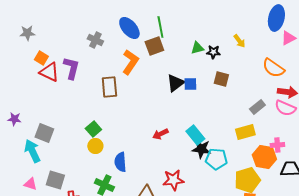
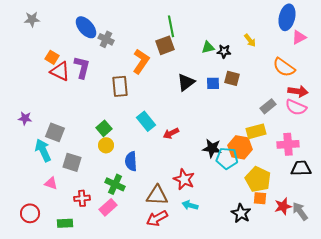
blue ellipse: (129, 28) -> (86, 27), moved
gray star: (27, 33) -> (32, 19), moved
blue square: (190, 84) -> (213, 83), moved
cyan rectangle: (195, 135) -> (146, 121), moved
pink cross: (277, 145) -> (288, 144), size x1.5
orange hexagon: (264, 157) -> (240, 147), moved
gray square: (55, 180) -> (72, 162), moved
red star: (173, 180) -> (184, 179), turned 30
yellow pentagon: (247, 180) -> (258, 179), turned -30
pink triangle: (30, 184) -> (51, 183), moved

